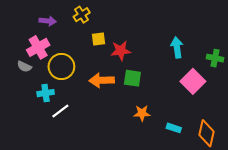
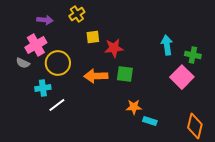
green cross: (215, 58) -> (193, 55), moved
cyan rectangle: (174, 128) -> (150, 121), moved

